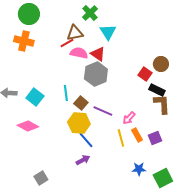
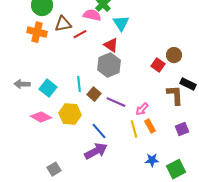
brown triangle: (75, 33) -> (63, 24), moved
pink semicircle: (79, 53) -> (92, 15), moved
black rectangle: (157, 90) -> (188, 84), moved
yellow hexagon: (79, 123) -> (70, 114), moved
purple square: (155, 138) -> (182, 129), moved
purple arrow: (83, 160) -> (96, 151), size x1.6

